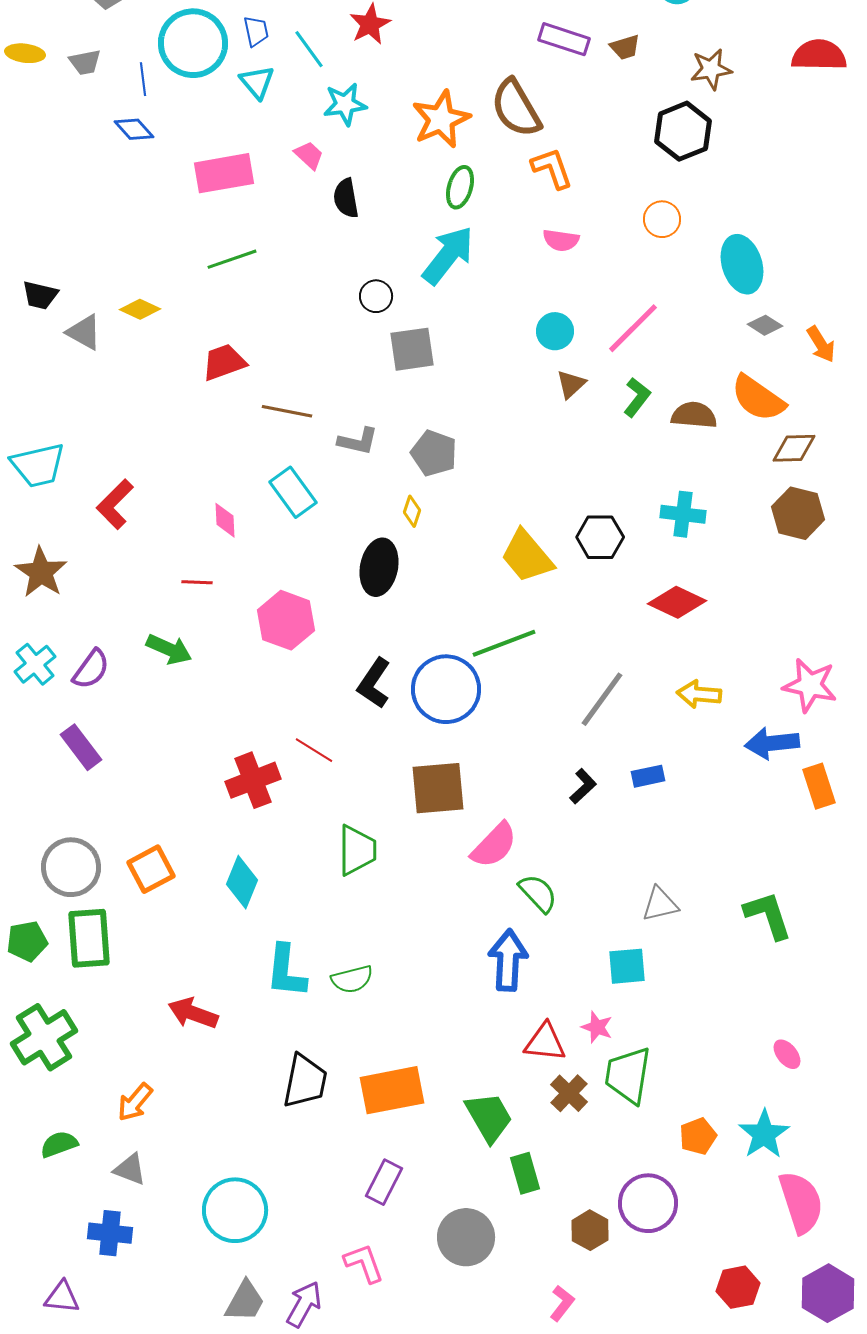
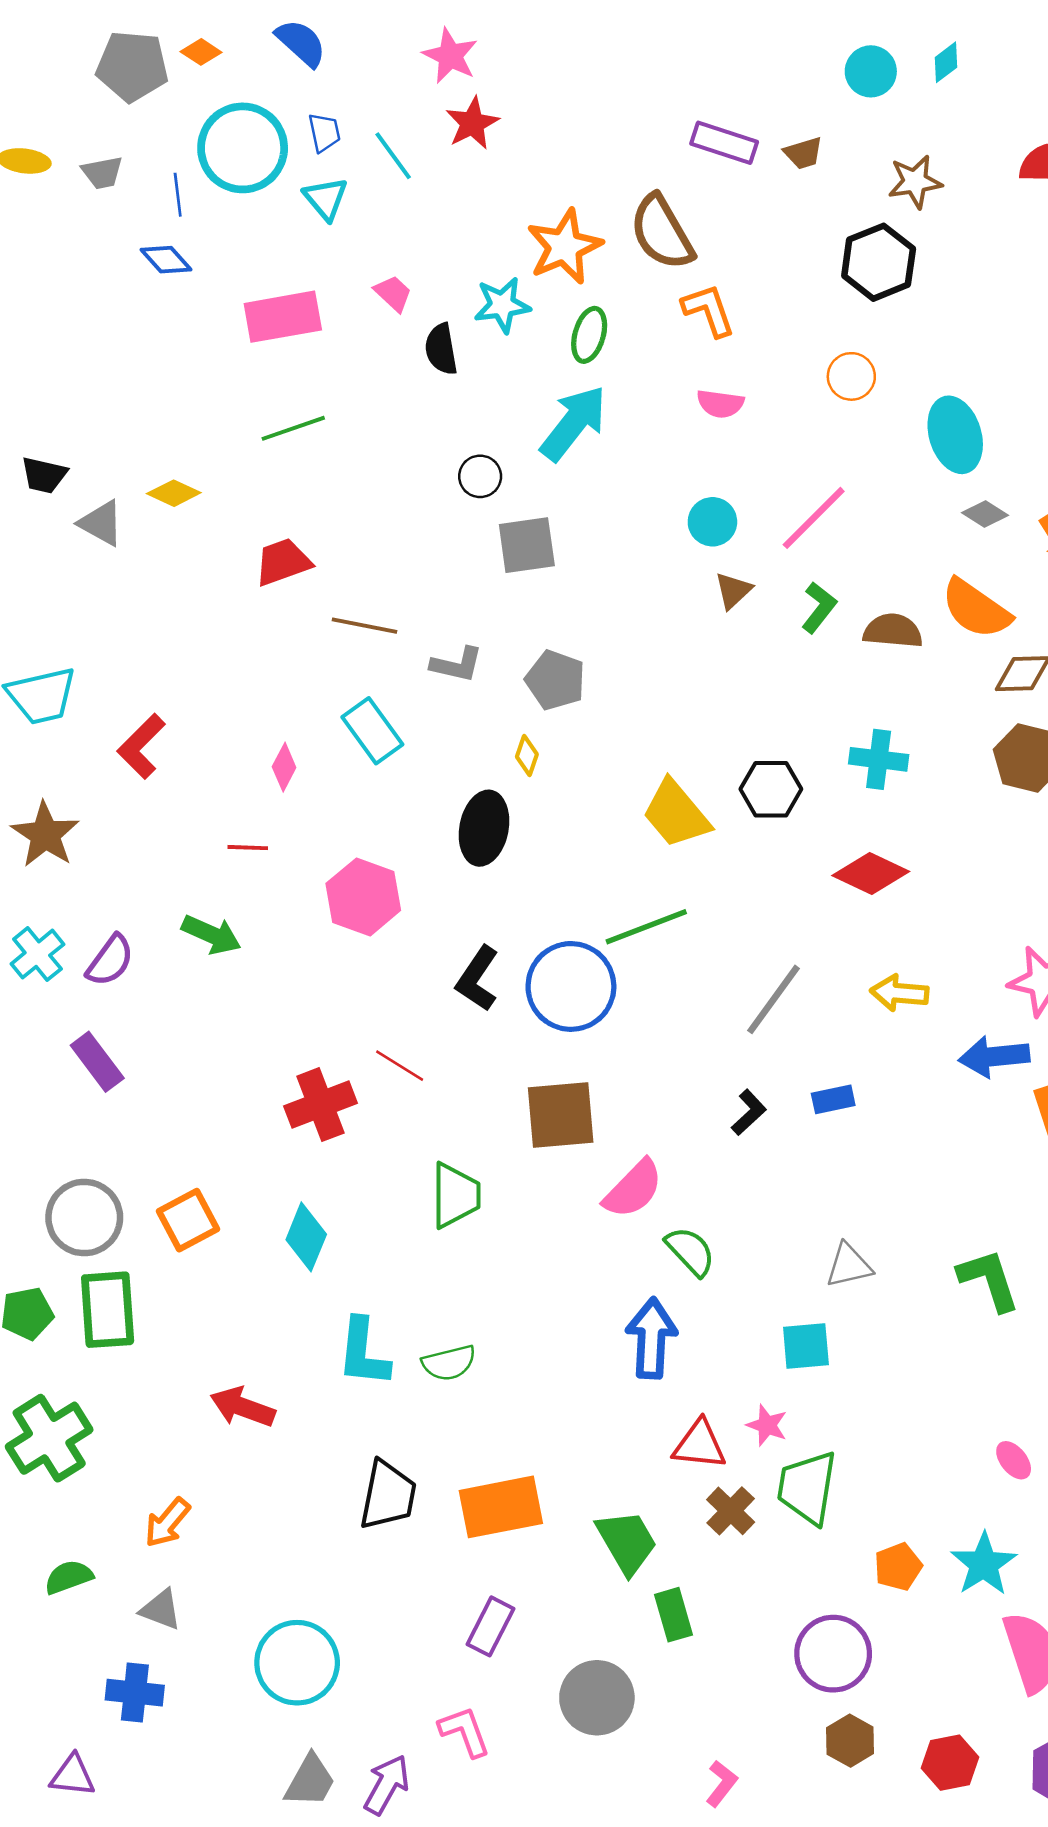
cyan star: (345, 104) -> (502, 305), moved
pink diamond: (225, 520) -> (284, 767), turned 30
brown hexagon: (590, 1230) -> (850, 1741), moved

